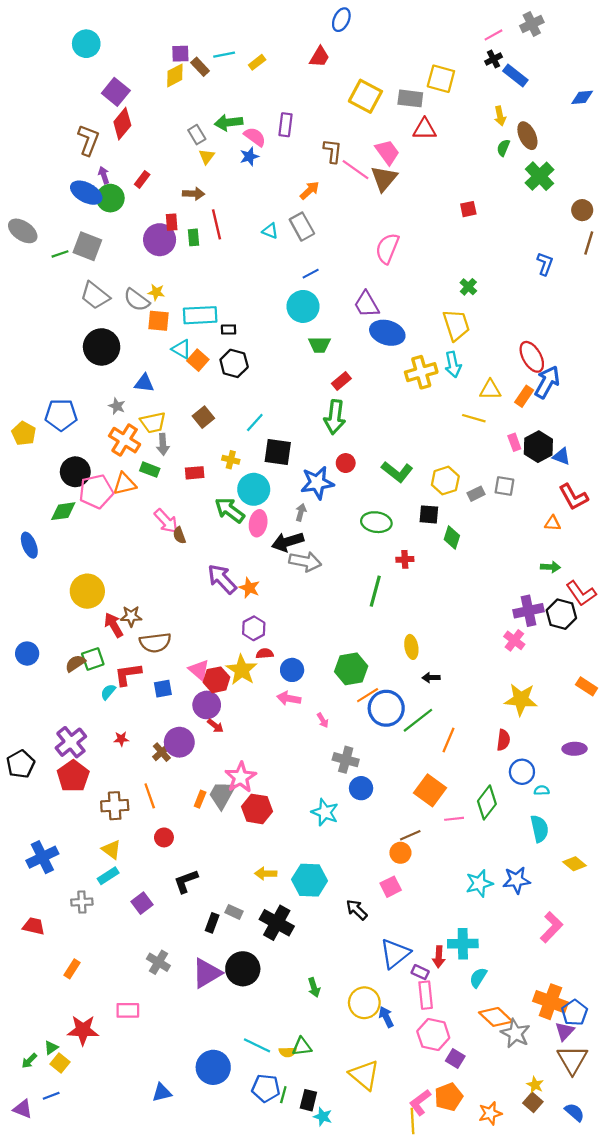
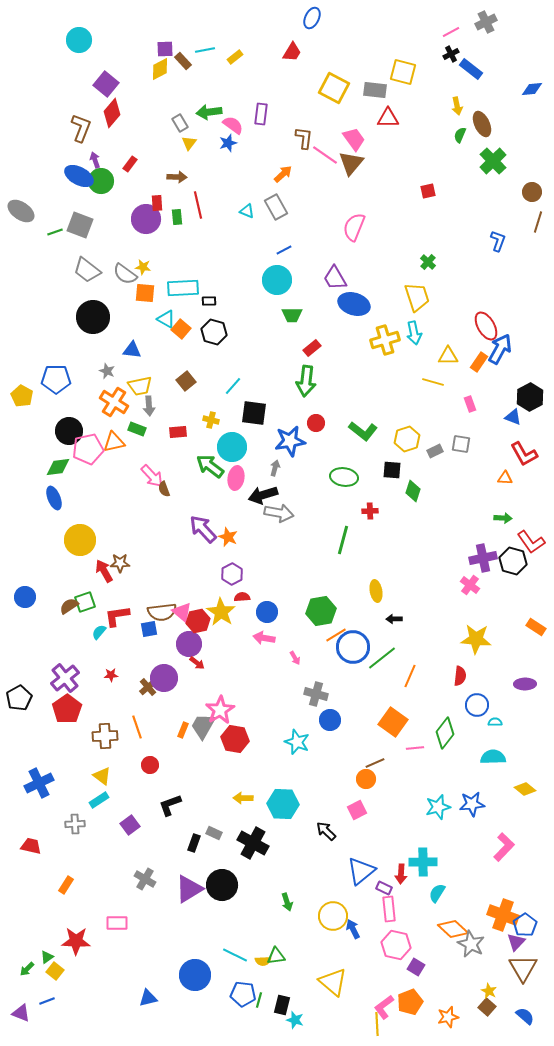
black hexagon: (538, 447) -> (530, 397), moved
blue ellipse: (29, 545) -> (54, 498), moved
brown semicircle: (155, 643) -> (162, 612), moved
cyan semicircle: (539, 829) -> (493, 757), turned -80

